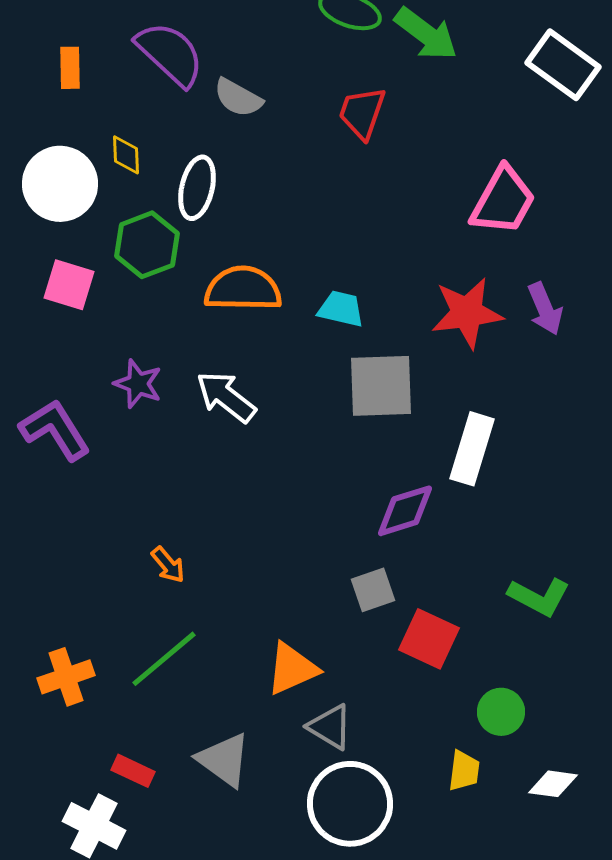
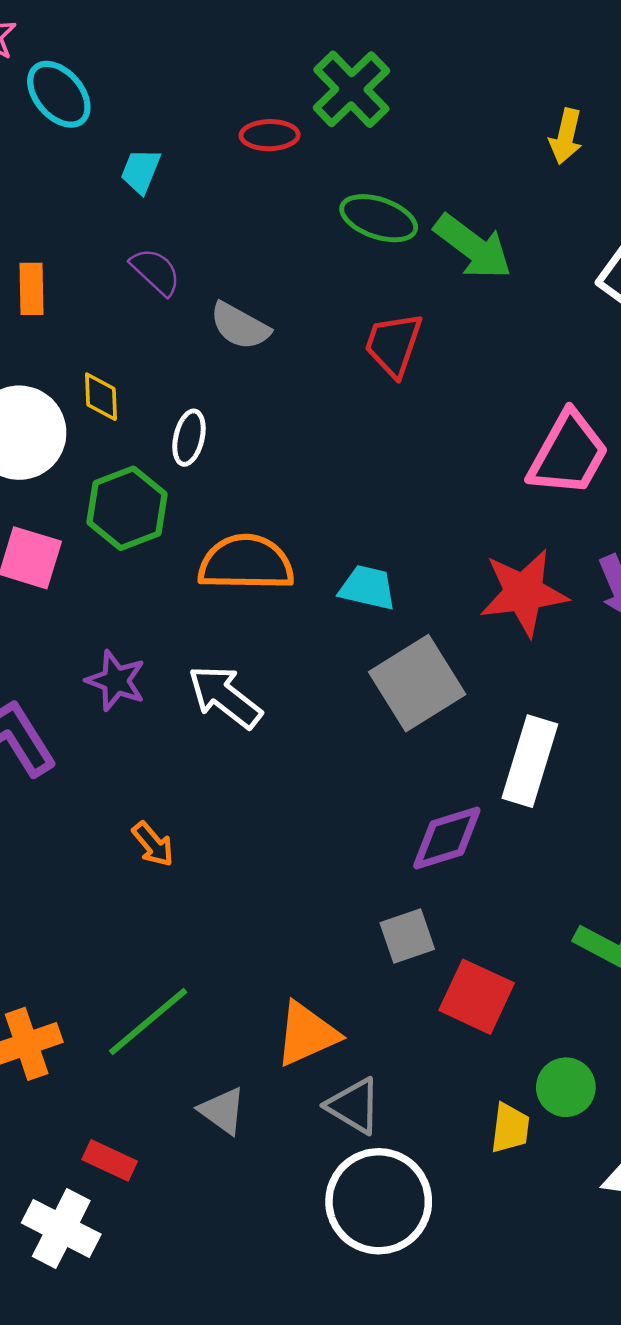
purple semicircle: (170, 54) -> (156, 271), size x0.6
white ellipse: (197, 188) -> (189, 438), size x0.7
gray square: (381, 386) -> (417, 683), turned -30
orange arrow: (168, 565) -> (153, 844), moved
gray triangle: (224, 760) -> (222, 1111), moved, size x0.7
yellow trapezoid: (464, 771) -> (510, 1128), moved

